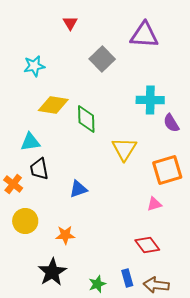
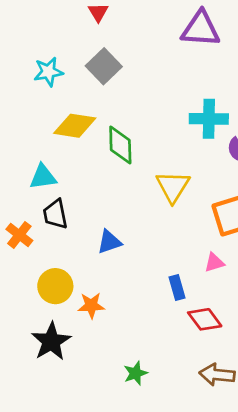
gray square: (102, 59) -> (104, 66), moved
yellow circle: (25, 221) -> (55, 286), moved
black star: (52, 272) -> (51, 341), moved
blue rectangle: (127, 278) -> (177, 287), moved

